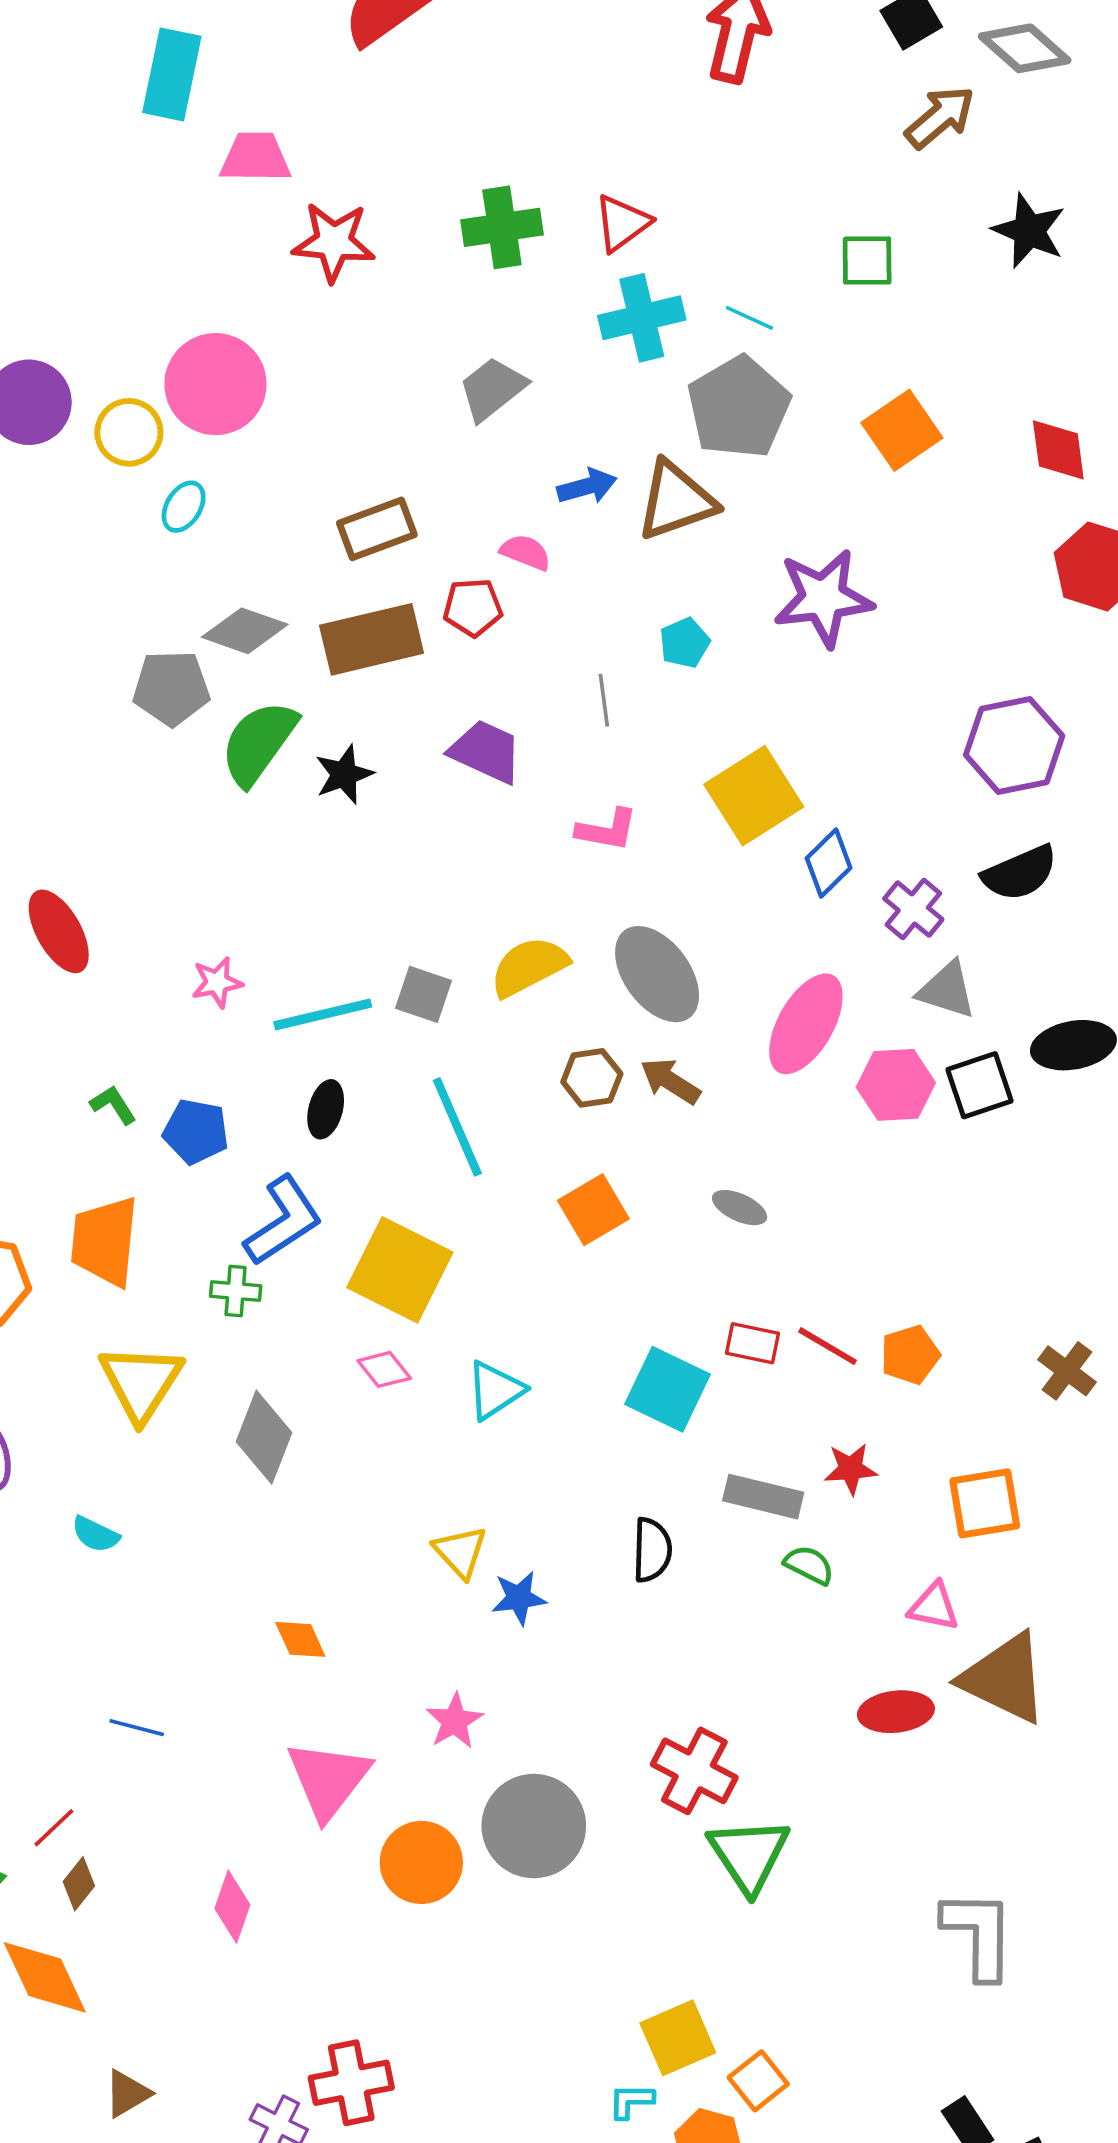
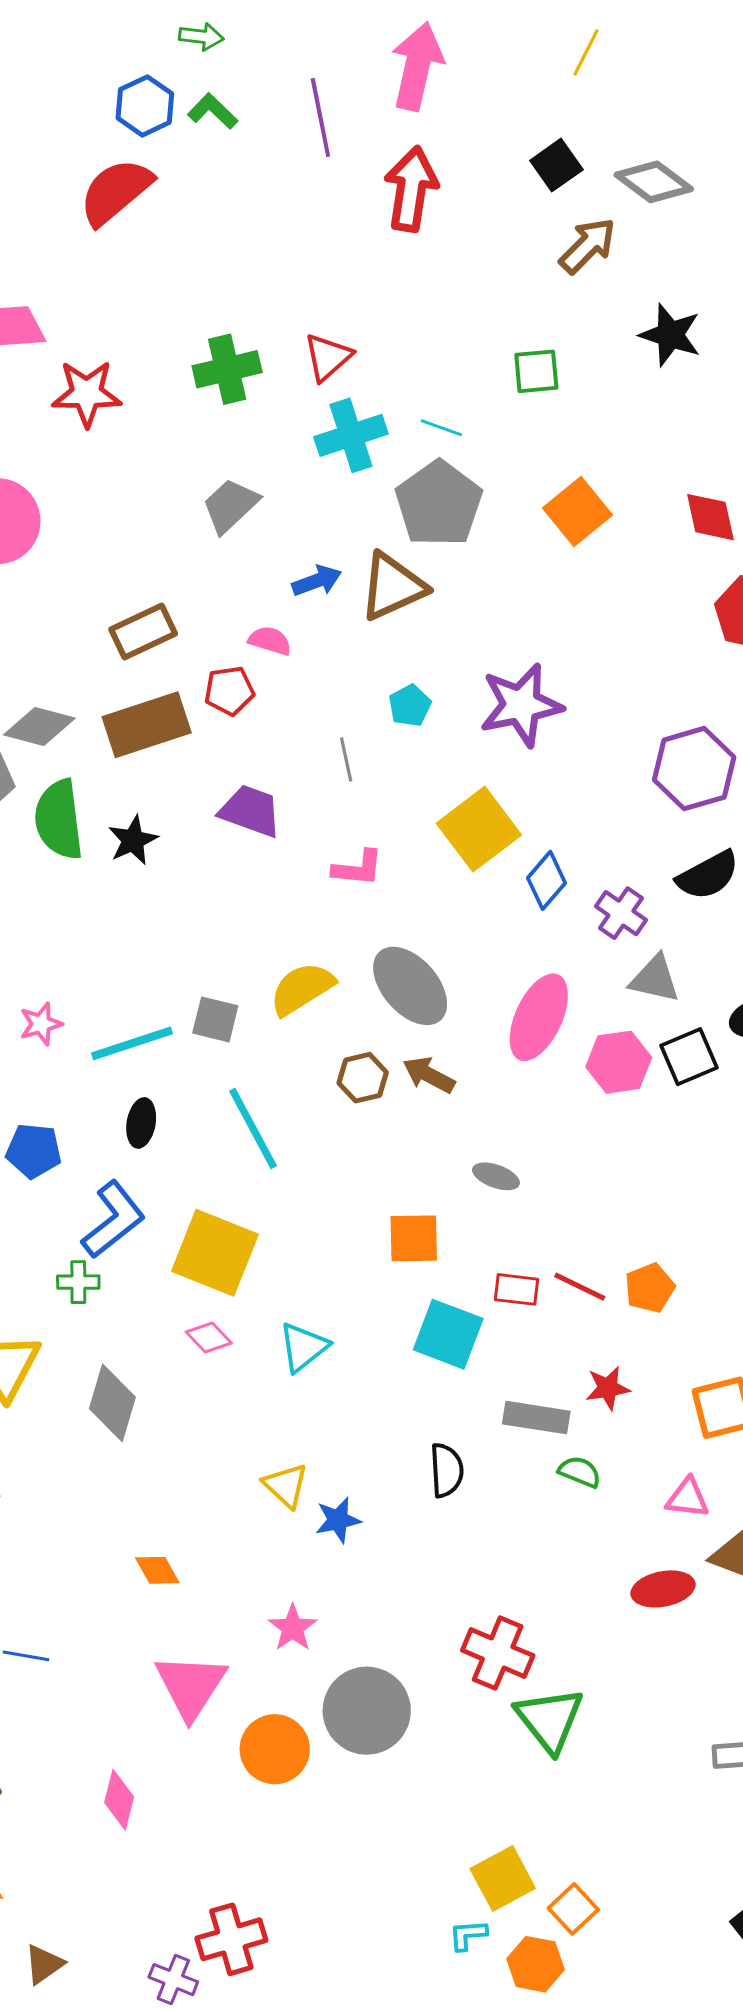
purple star: (823, 598) -> (521, 705), moved
green semicircle: (259, 743) -> (59, 820), turned -38
orange square: (593, 1210) -> (414, 1238), moved, turned 34

